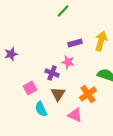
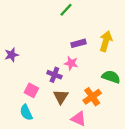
pink square: (30, 88) -> (31, 90), turned -32
cyan semicircle: (41, 109) -> (26, 112), moved

